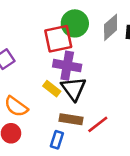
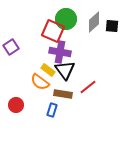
red square: (58, 39) -> (53, 31), turned 35
orange semicircle: (16, 106) -> (40, 82), moved
red line: (98, 124) -> (88, 87), moved

